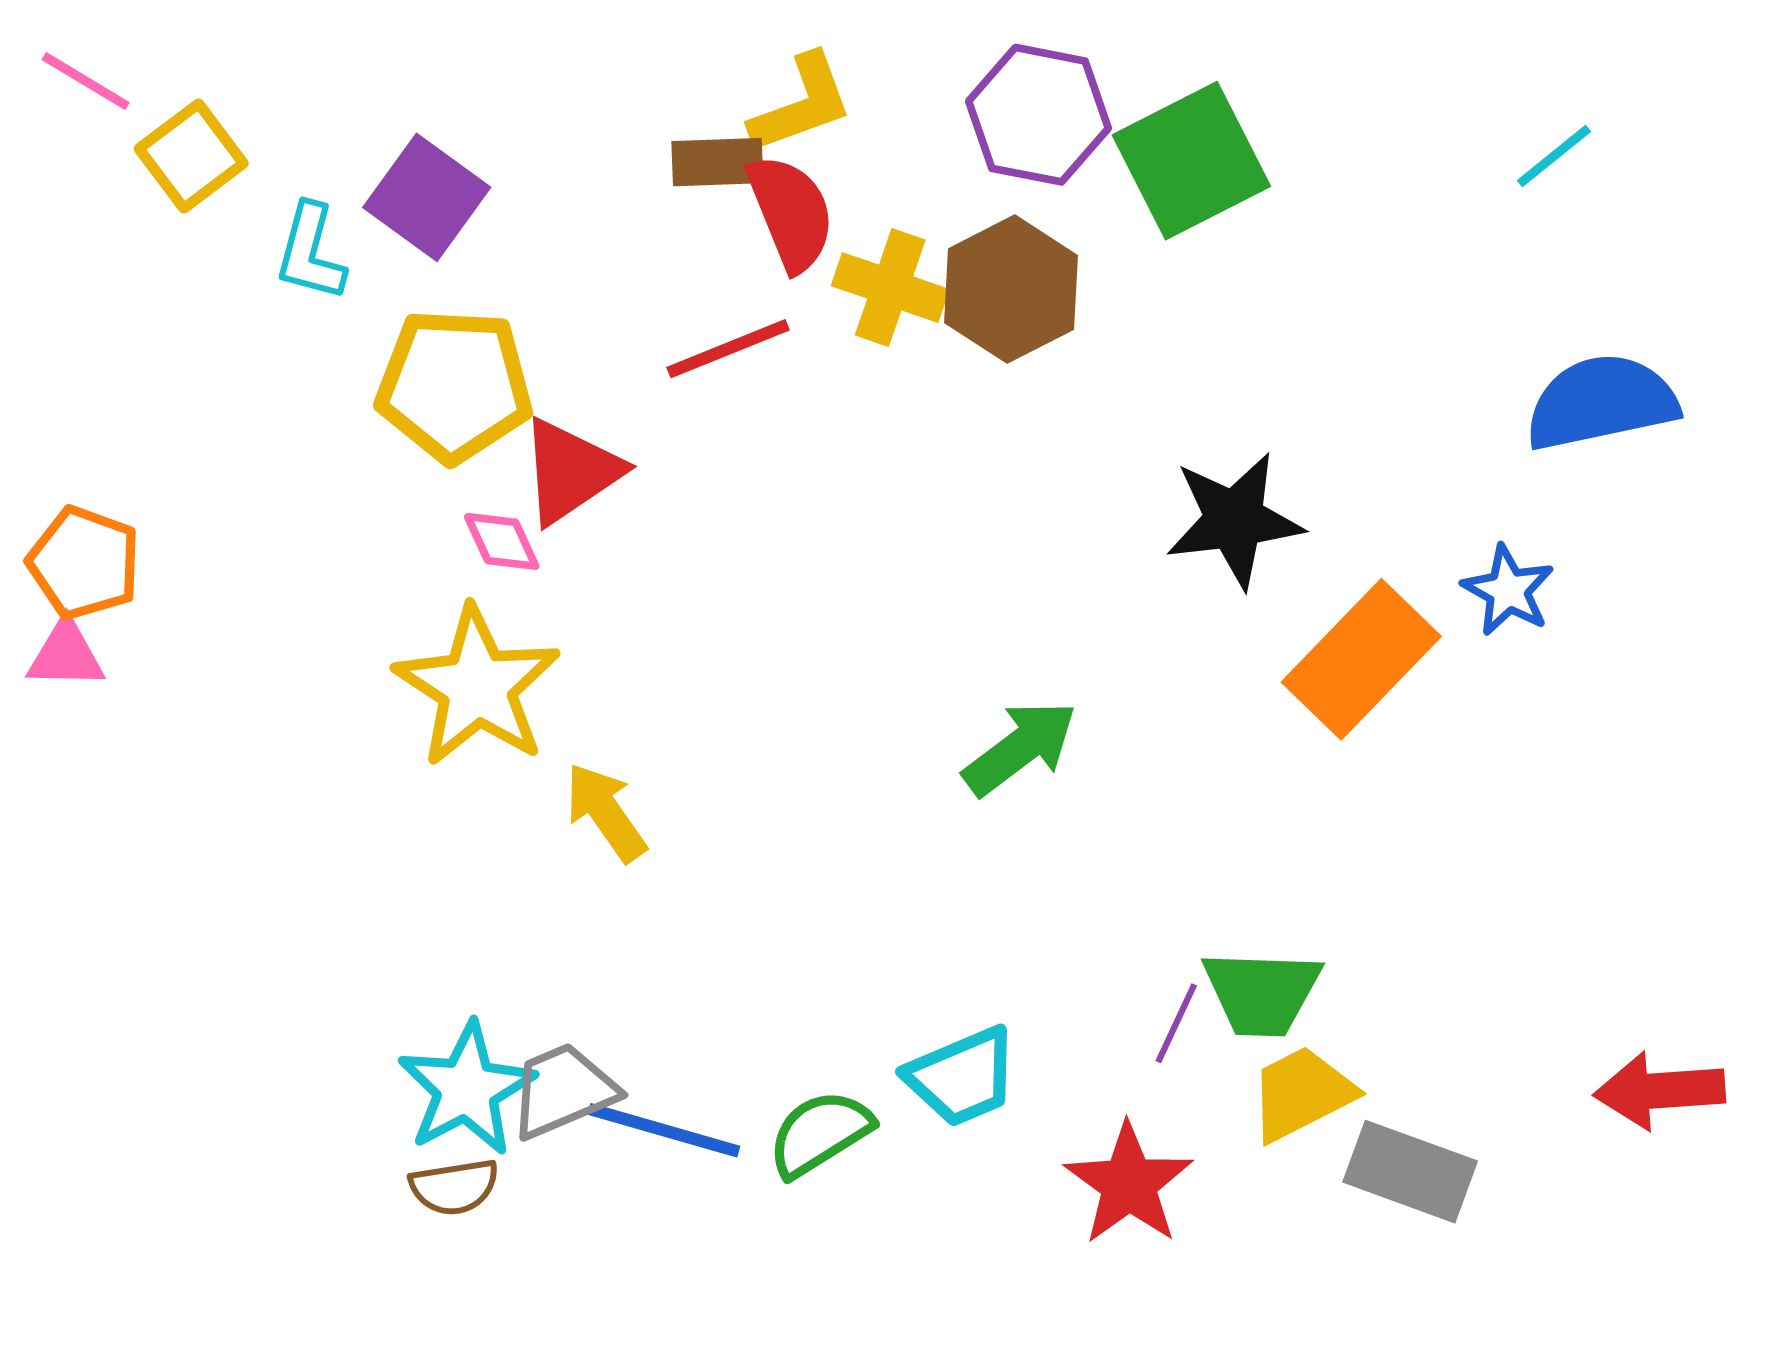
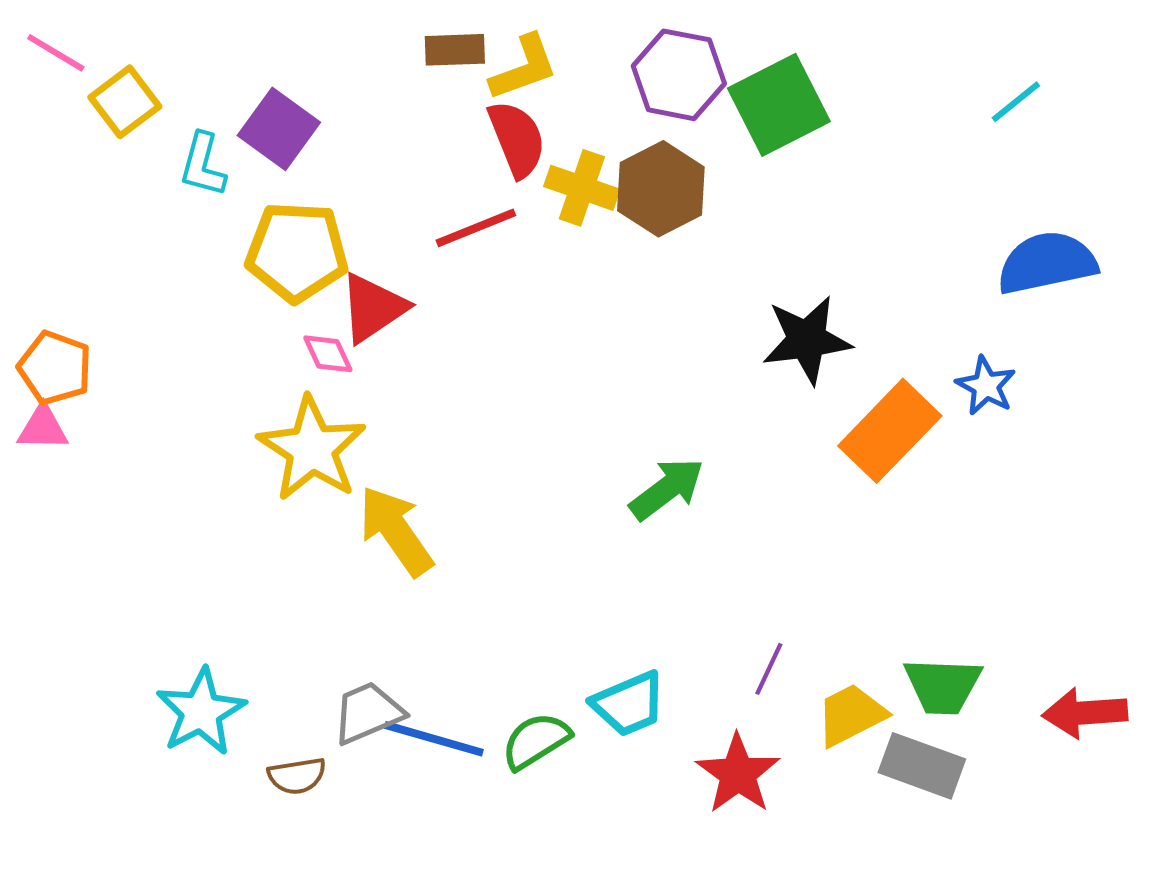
brown rectangle: (717, 162) -> (455, 50), moved
yellow arrow: (606, 812) -> (396, 531), size x1.4
green trapezoid: (1262, 993) -> (943, 686), moved
cyan star: (466, 1089) -> (201, 712), moved

